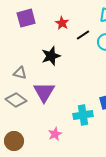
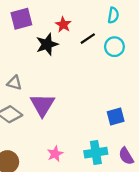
black star: (51, 56) -> (47, 44), moved
cyan cross: (83, 115) -> (96, 153), moved

